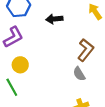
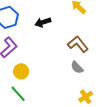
brown L-shape: (86, 50) -> (78, 44), turned -65

